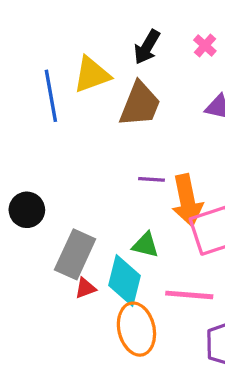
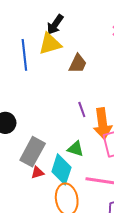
black arrow: (147, 47) -> (55, 25), moved
brown trapezoid: (140, 104) -> (78, 64), size x0.7
purple line: (152, 179) -> (82, 110), turned 63

